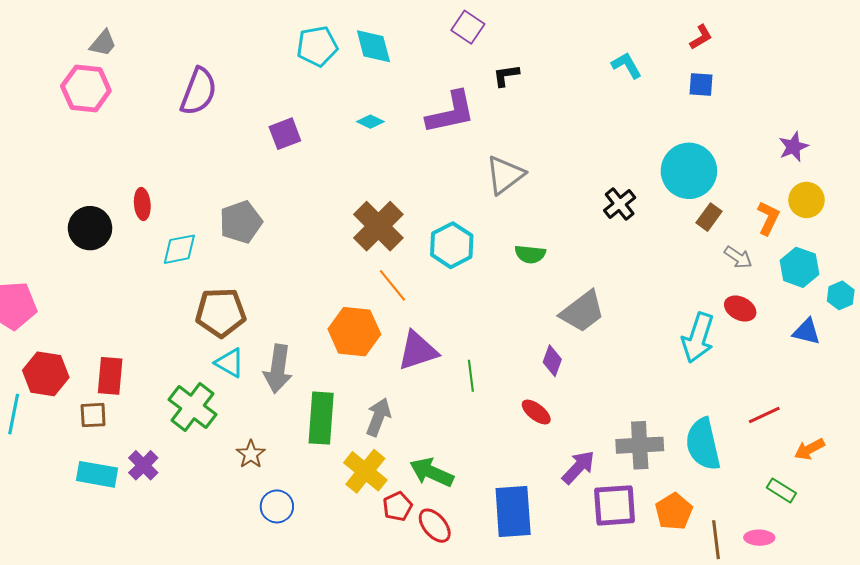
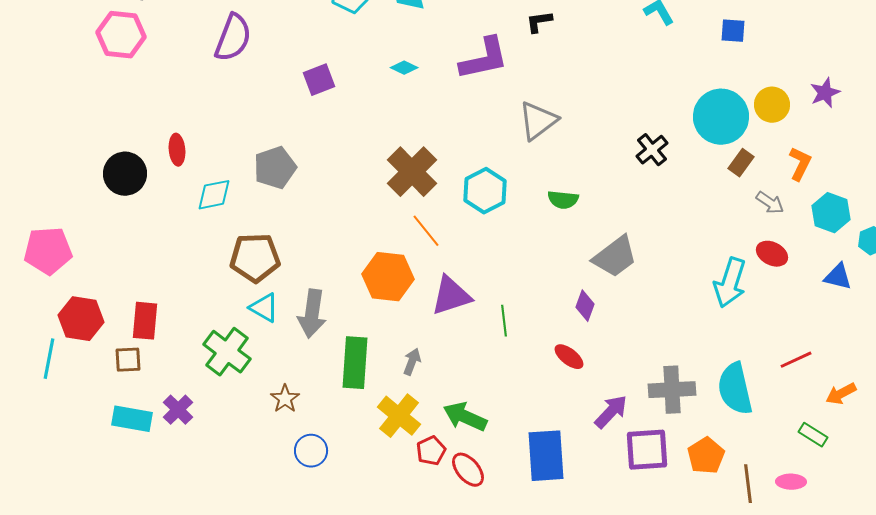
yellow circle: (806, 200) -> (772, 105), moved
gray arrow: (378, 417) -> (412, 362), size x0.7

